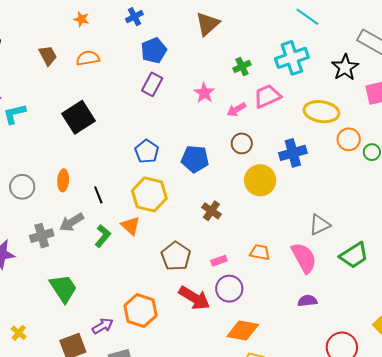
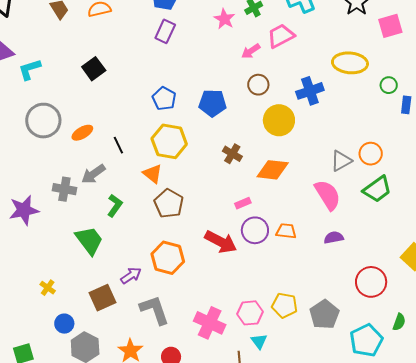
pink star: (204, 93) -> (224, 19), moved
yellow ellipse: (321, 112) -> (350, 63), moved
black square: (78, 117) -> (94, 69), size x0.7
orange circle: (349, 139) -> (371, 154), moved
orange ellipse: (63, 180) -> (82, 133), turned 60
gray circle: (22, 187) -> (43, 121), moved, size x1.4
gray cross: (42, 236) -> (64, 189), turned 30
green L-shape: (103, 236) -> (115, 206), moved
orange trapezoid: (260, 252) -> (286, 231), moved
brown pentagon: (176, 256) -> (169, 204), moved
orange diamond: (243, 330) -> (273, 170), moved

